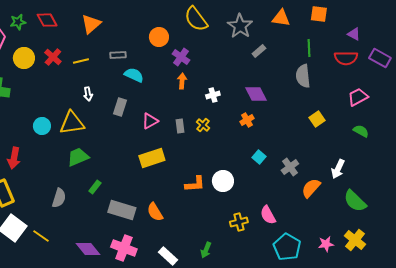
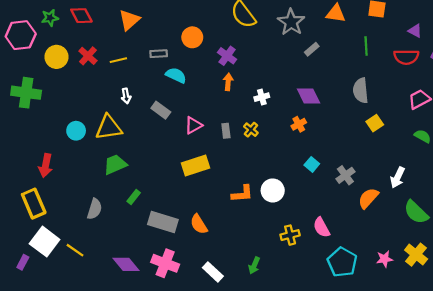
orange circle: (159, 37) -> (192, 37), moved
gray semicircle: (303, 76) -> (361, 91), moved
gray rectangle: (120, 107) -> (161, 110), turned -72

